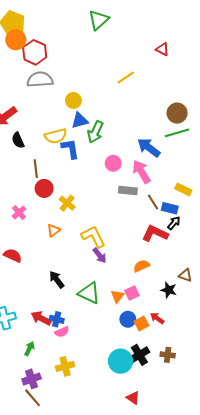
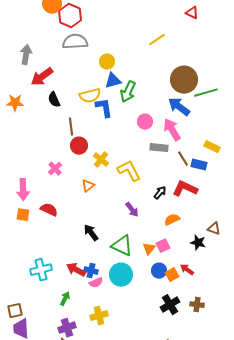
brown circle: (177, 113) -> (184, 80), moved, size x1.4
black arrow: (174, 223) -> (160, 193), moved
yellow L-shape: (93, 237) -> (129, 171), moved
cyan circle: (121, 361) -> (121, 275), moved

